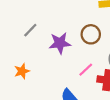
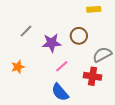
pink line: (86, 70) -> (62, 66), moved

